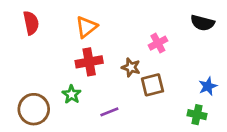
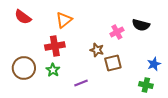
red semicircle: (31, 23) -> (23, 17), turned 138
black semicircle: (202, 23) -> (141, 25), moved
red cross: (89, 62) -> (55, 46), moved
brown circle: (34, 109) -> (24, 68), moved

